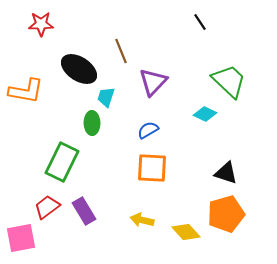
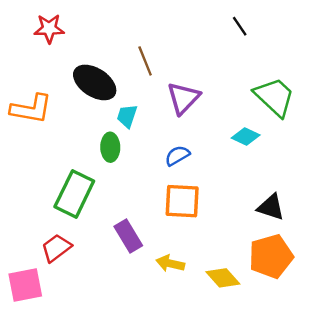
purple rectangle: (84, 211) -> (128, 236), moved

